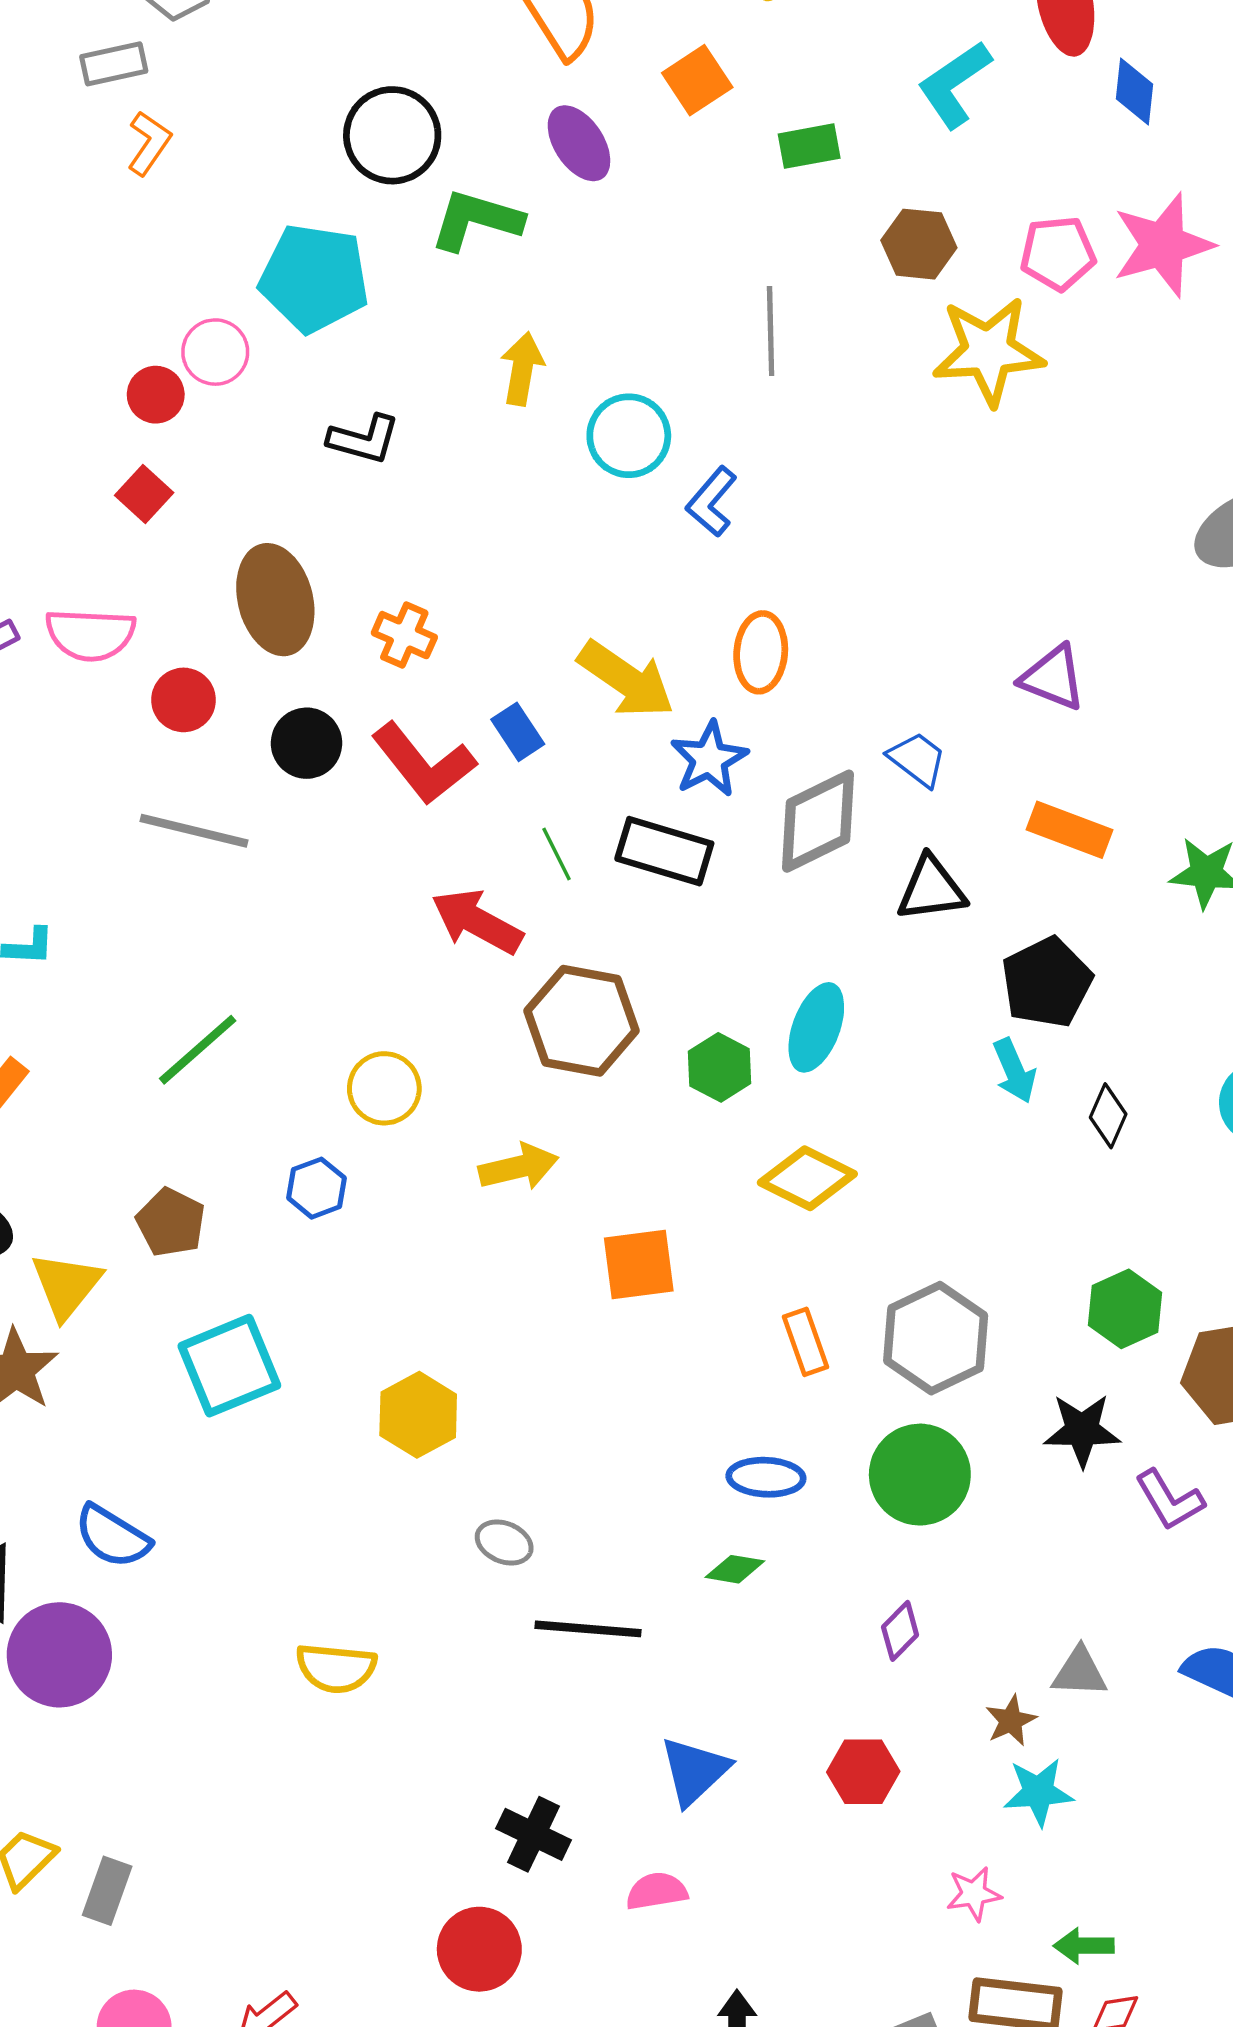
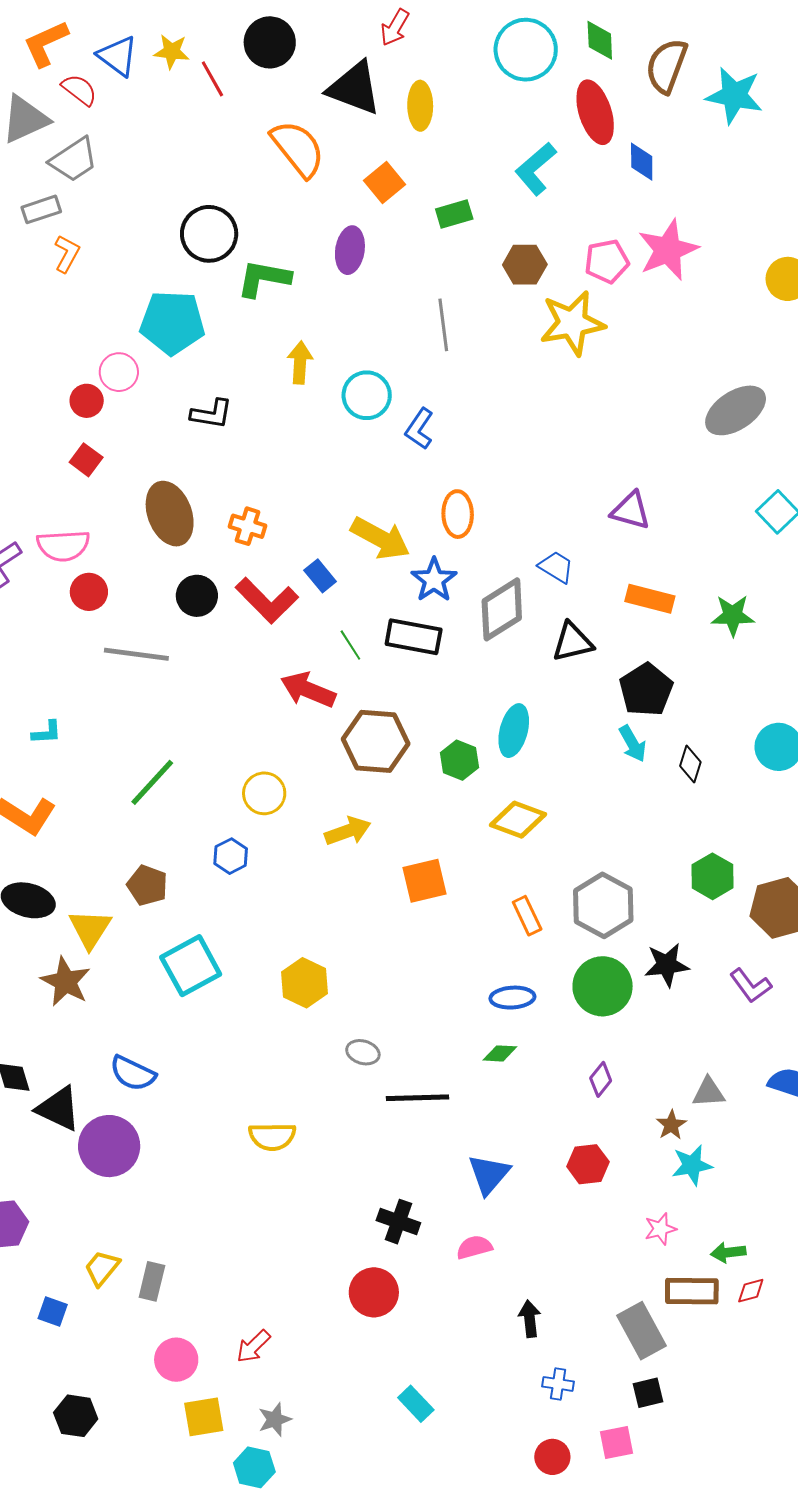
purple ellipse: (579, 143) -> (350, 250), moved, turned 48
red circle: (184, 700) -> (89, 592), moved
black star: (1082, 1430) -> (667, 965), moved

